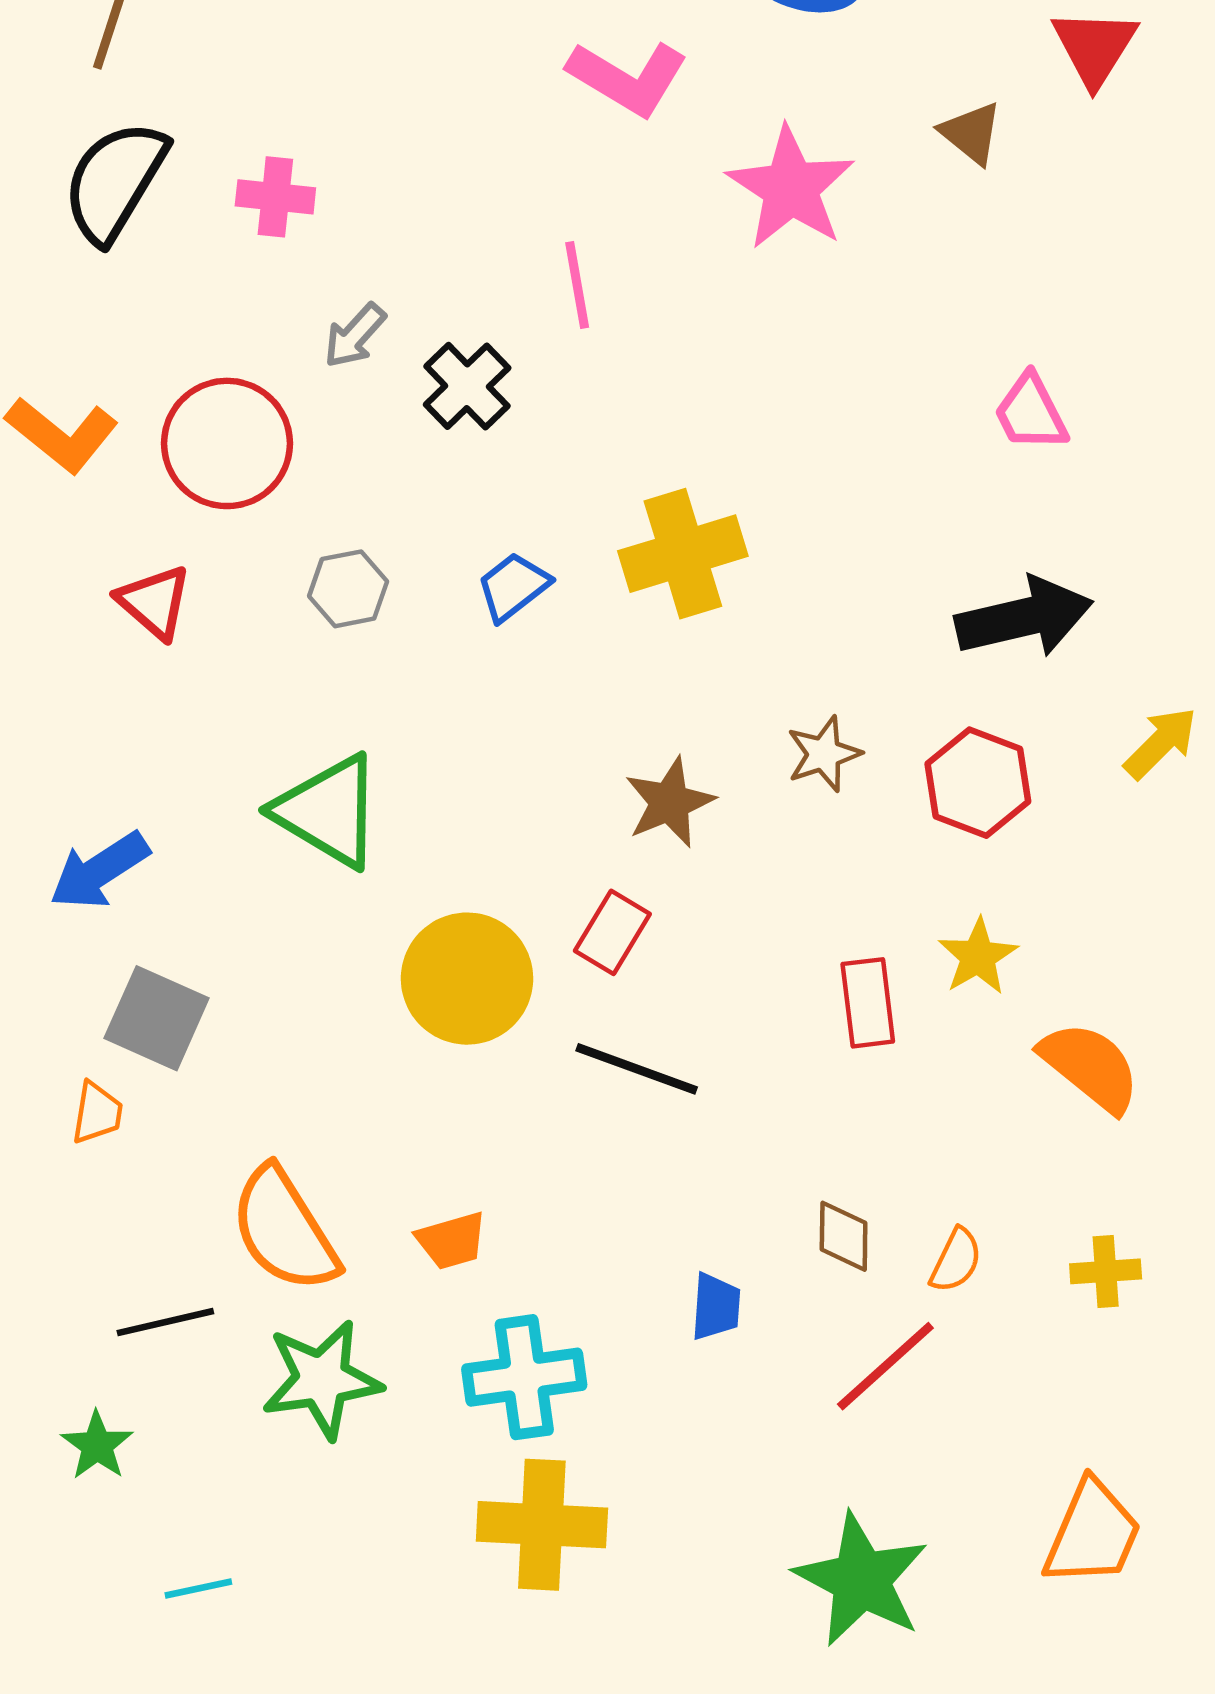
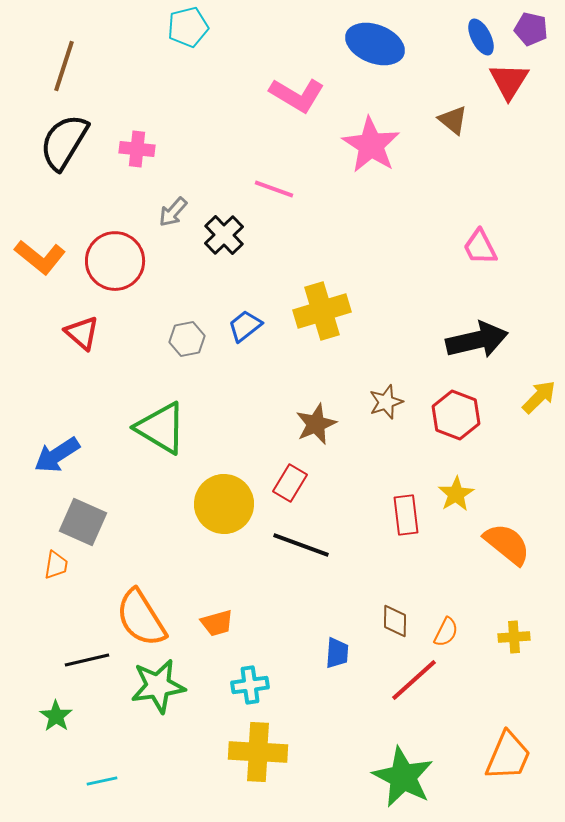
pink line: (577, 285) -> (274, 189), turned -60
gray hexagon: (348, 589) -> (187, 339), moved
cyan cross: (524, 1377) -> (250, 685), size x0.7

